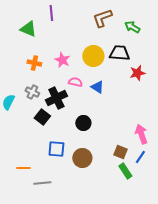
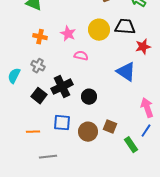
blue triangle: (97, 87) -> (126, 72), moved, size x1.5
black cross: (56, 98) -> (62, 87), moved
black square: (42, 117) -> (39, 96), moved
brown square: (120, 152) -> (110, 127), moved
orange line: (23, 168) -> (33, 132), moved

